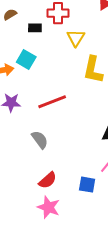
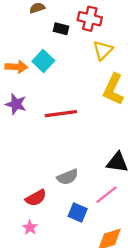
gray semicircle: (40, 140) -> (68, 177), moved, turned 90
pink star: (49, 207) -> (30, 227), size x0.6

